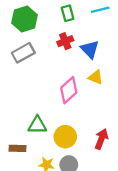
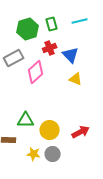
green hexagon: (24, 19) -> (28, 29), moved
pink diamond: (69, 90) -> (36, 72), moved
red arrow: (101, 139) -> (81, 132), turned 42

